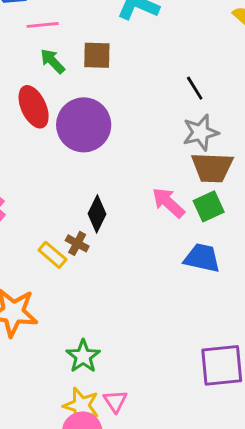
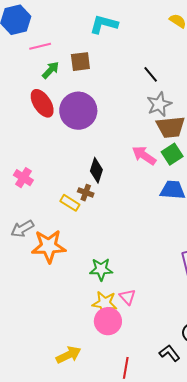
green arrow: (53, 61) -> (51, 70), turned 96
green star: (83, 356) -> (101, 269), turned -30

